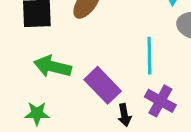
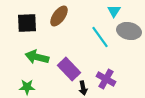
cyan line: (149, 56) -> (100, 37), moved, turned -35

